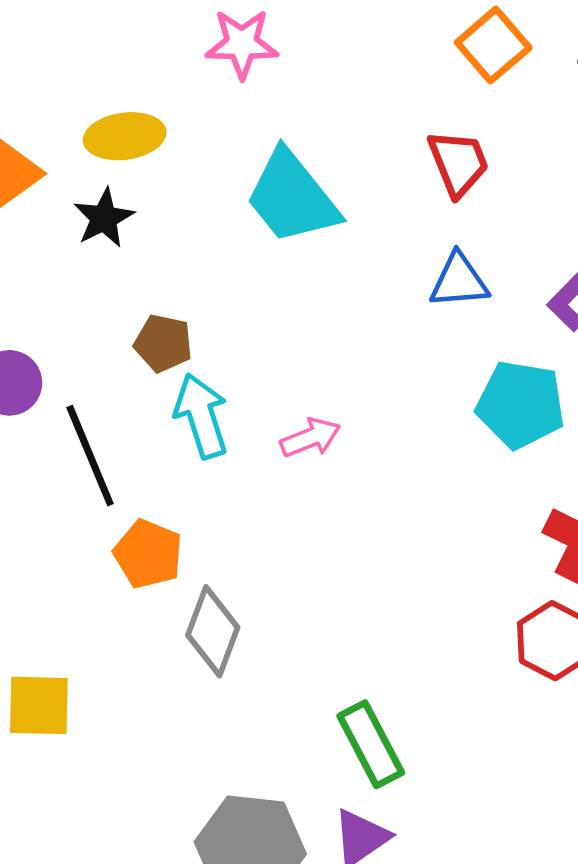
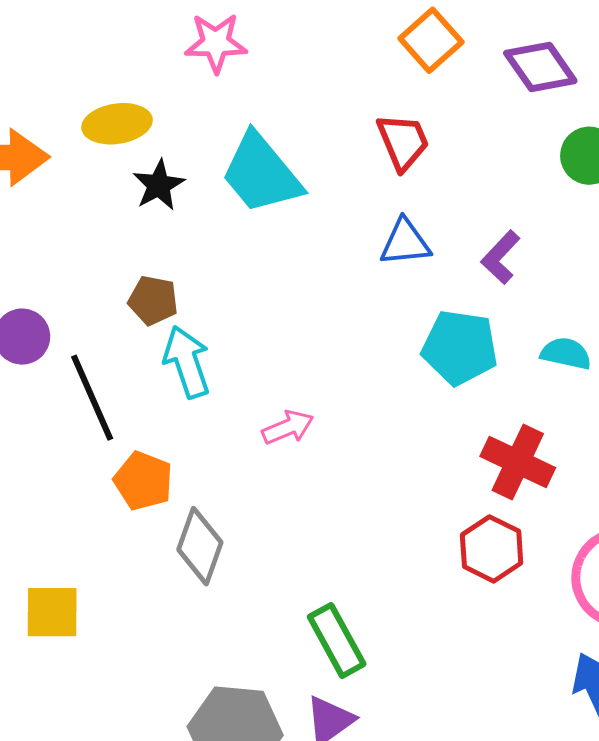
black star: (104, 218) -> (159, 185), moved
pink arrow: (310, 438) -> (288, 427), moved

